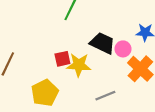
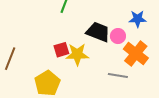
gray line: (105, 96) -> (118, 75), moved, turned 36

